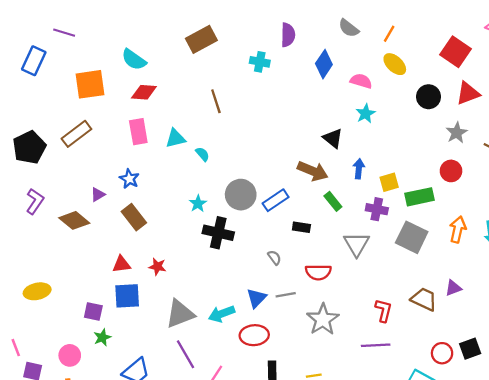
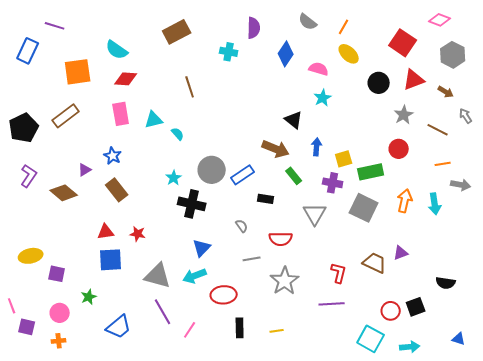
blue triangle: (256, 298) -> (202, 248), moved
purple square: (93, 312) -> (57, 274), moved
gray triangle: (180, 314) -> (158, 276), turned 36

